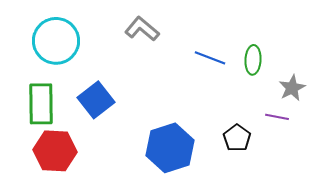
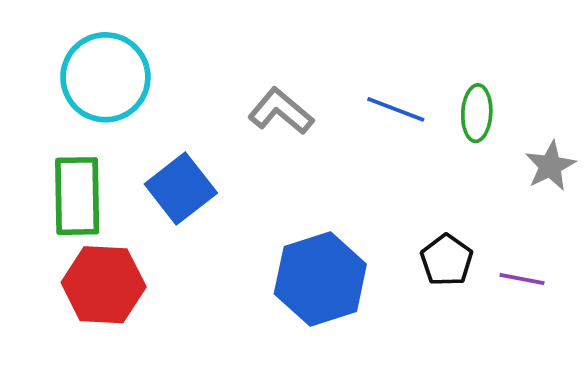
gray L-shape: (142, 29) -> (281, 111), moved
purple line: (277, 117) -> (522, 279), moved

